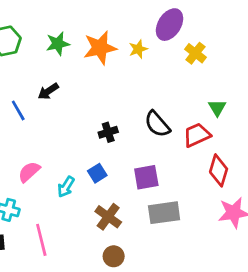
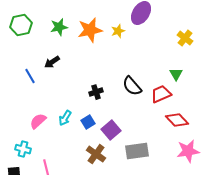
yellow cross: (195, 53) -> (185, 38), moved
red diamond: (219, 170) -> (177, 120), turned -60
purple square: (146, 177) -> (111, 130), moved, turned -30
cyan arrow: (66, 187) -> (65, 118), moved

